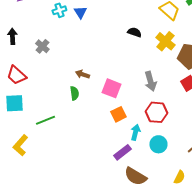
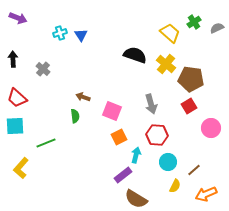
black semicircle: (134, 32) -> (135, 55), size x1.6
cyan circle: (158, 144) -> (168, 162), moved
yellow semicircle: (179, 177) -> (175, 186), moved

